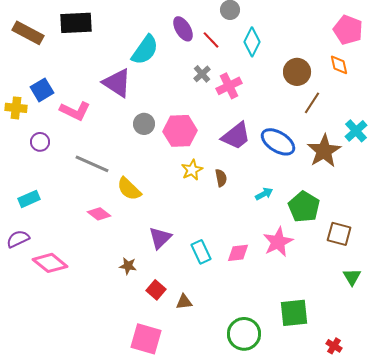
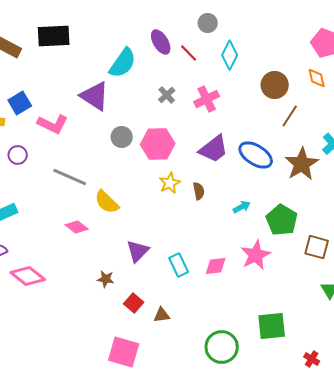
gray cross: (202, 74) -> (167, 95), moved

